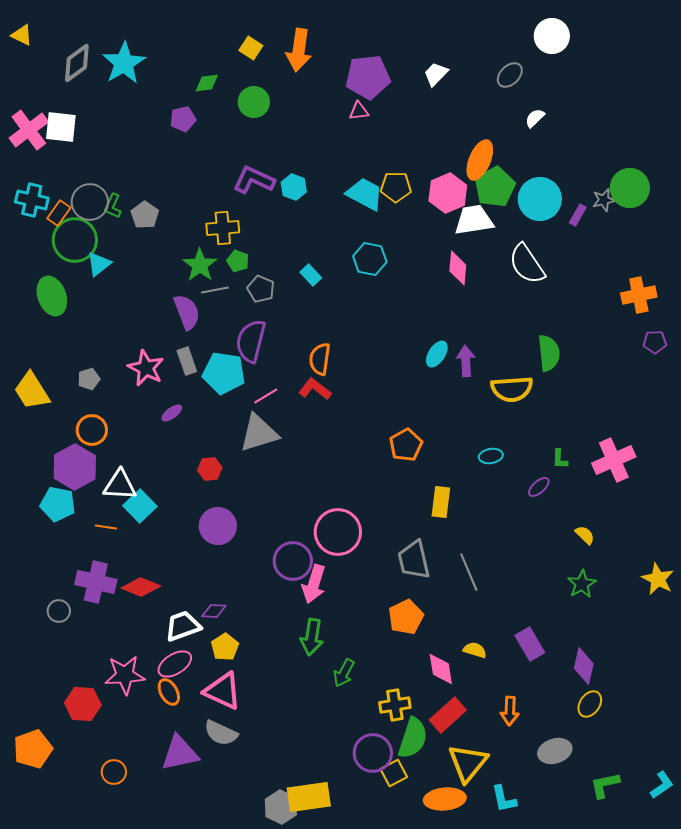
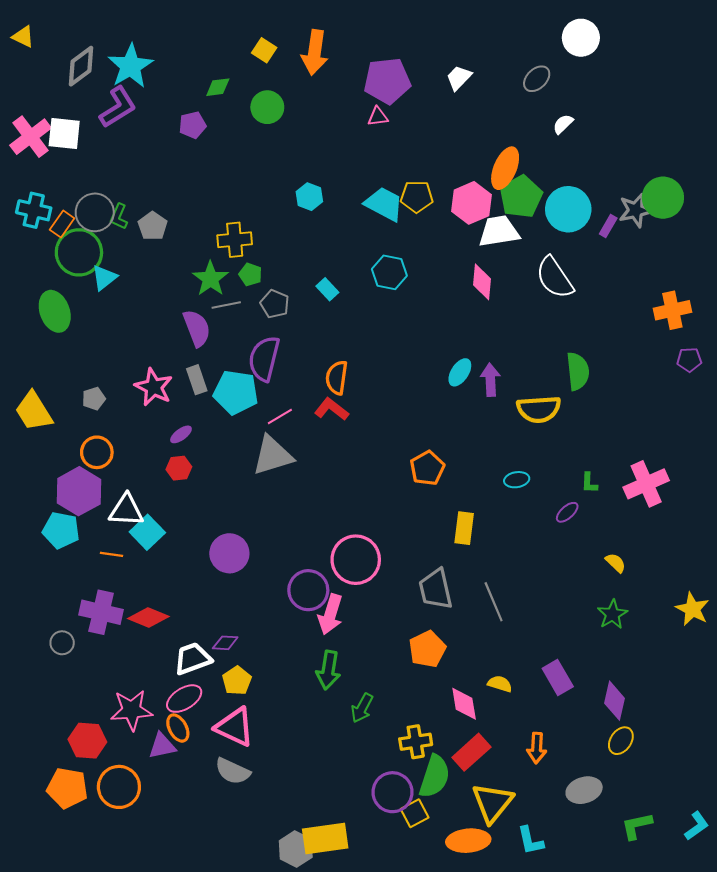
purple L-shape: (254, 180) -> (118, 107), moved, turned 123
gray star: (604, 200) -> (636, 210), size x1.4
red hexagon: (210, 469) -> (179, 468), moved
orange pentagon: (33, 749) -> (67, 788), moved, turned 30
purple triangle: (180, 753) -> (162, 746), moved, size x0.7
orange circle: (114, 772) -> (119, 787), moved, size x1.6

